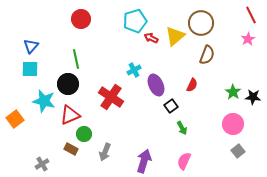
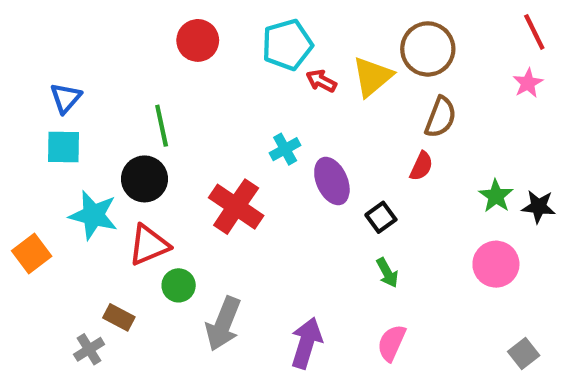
red circle: (81, 19) -> (198, 40), moved
red semicircle: (192, 85) -> (421, 166), moved
black square: (171, 106) -> (381, 217), moved
brown rectangle: (71, 149) -> (119, 317), moved
gray square: (238, 151) -> (524, 354), moved
gray arrow: (105, 152) -> (223, 324), size x1.4

